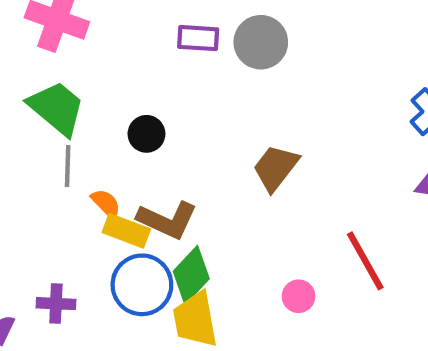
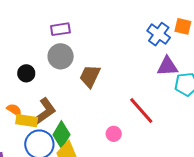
purple rectangle: (198, 38) -> (60, 29), moved
gray circle: (261, 42) -> (61, 56), moved
brown L-shape: (167, 220) -> (45, 111), turned -48

